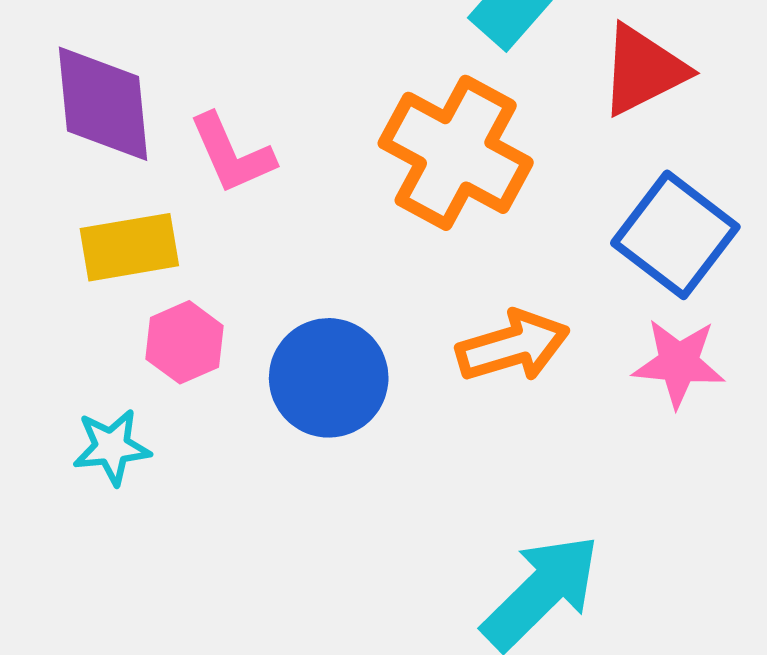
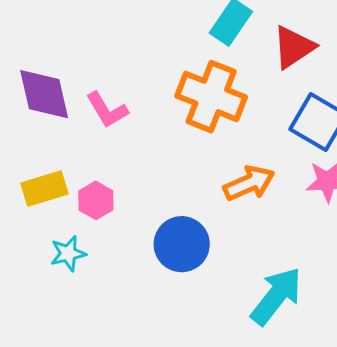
yellow rectangle: (129, 247) -> (44, 189), moved
blue circle: (329, 378) -> (182, 244), moved

